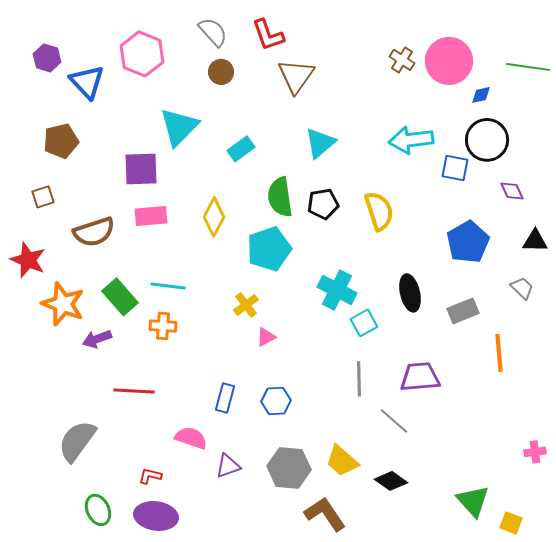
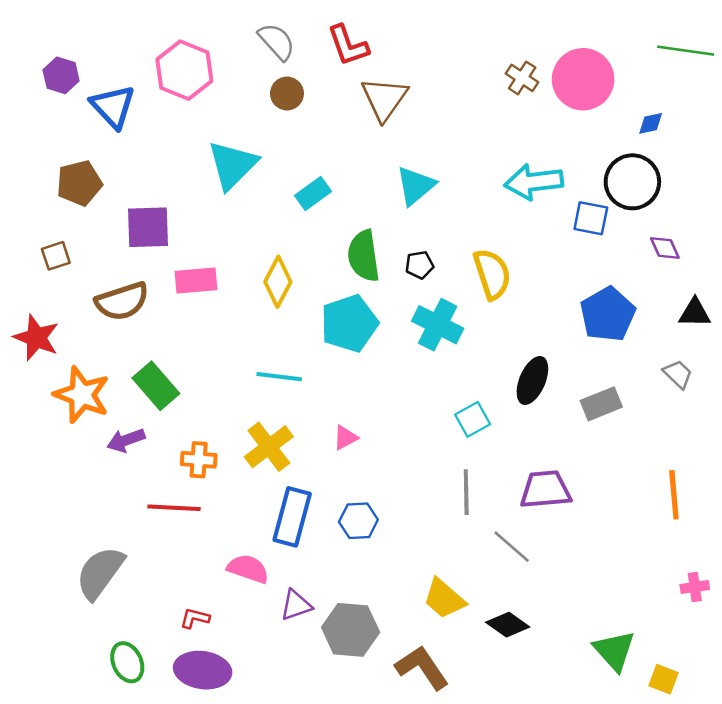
green line: (528, 67) -> (686, 51), moved
blue diamond: (481, 95) -> (651, 123), moved
purple square: (141, 169) -> (148, 227), moved
black pentagon: (323, 204) -> (419, 265), size x0.7
cyan line: (168, 286) -> (279, 377), moved
cyan cross: (337, 290) -> (438, 325), moved
black ellipse: (410, 293) -> (532, 380), turned 36
yellow cross: (246, 305) -> (269, 447), moved, size x1.5
orange cross: (163, 326) -> (199, 460), moved
orange line: (499, 353) -> (674, 495), moved
blue rectangle: (225, 398) -> (292, 517), size x1.5
gray hexagon: (289, 468) -> (351, 630), moved

